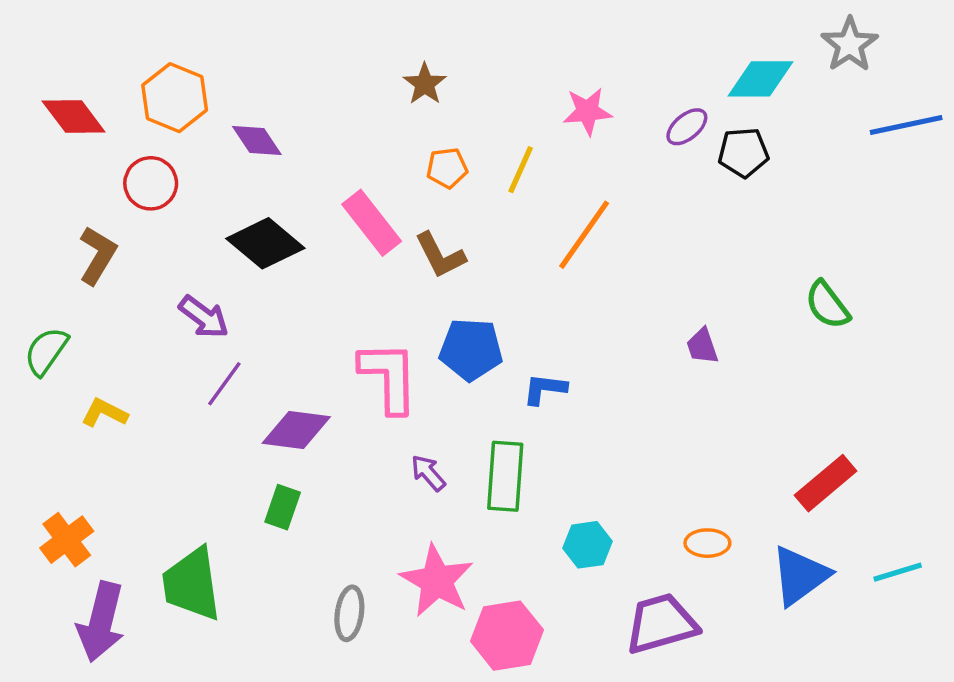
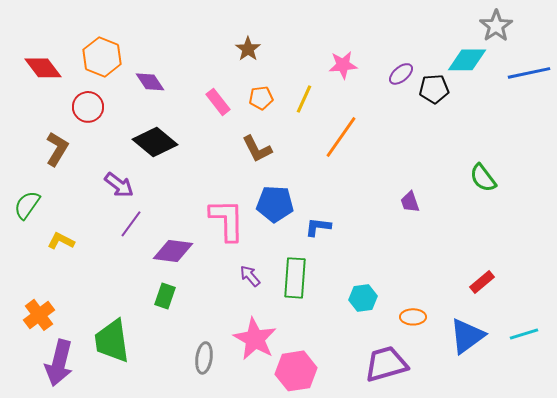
cyan diamond: (761, 79) -> (467, 60), moved
pink rectangle: (372, 223) -> (218, 102), moved, size x0.7
red rectangle: (826, 483) -> (482, 282), size x0.7
cyan hexagon: (587, 545) -> (363, 298), moved

